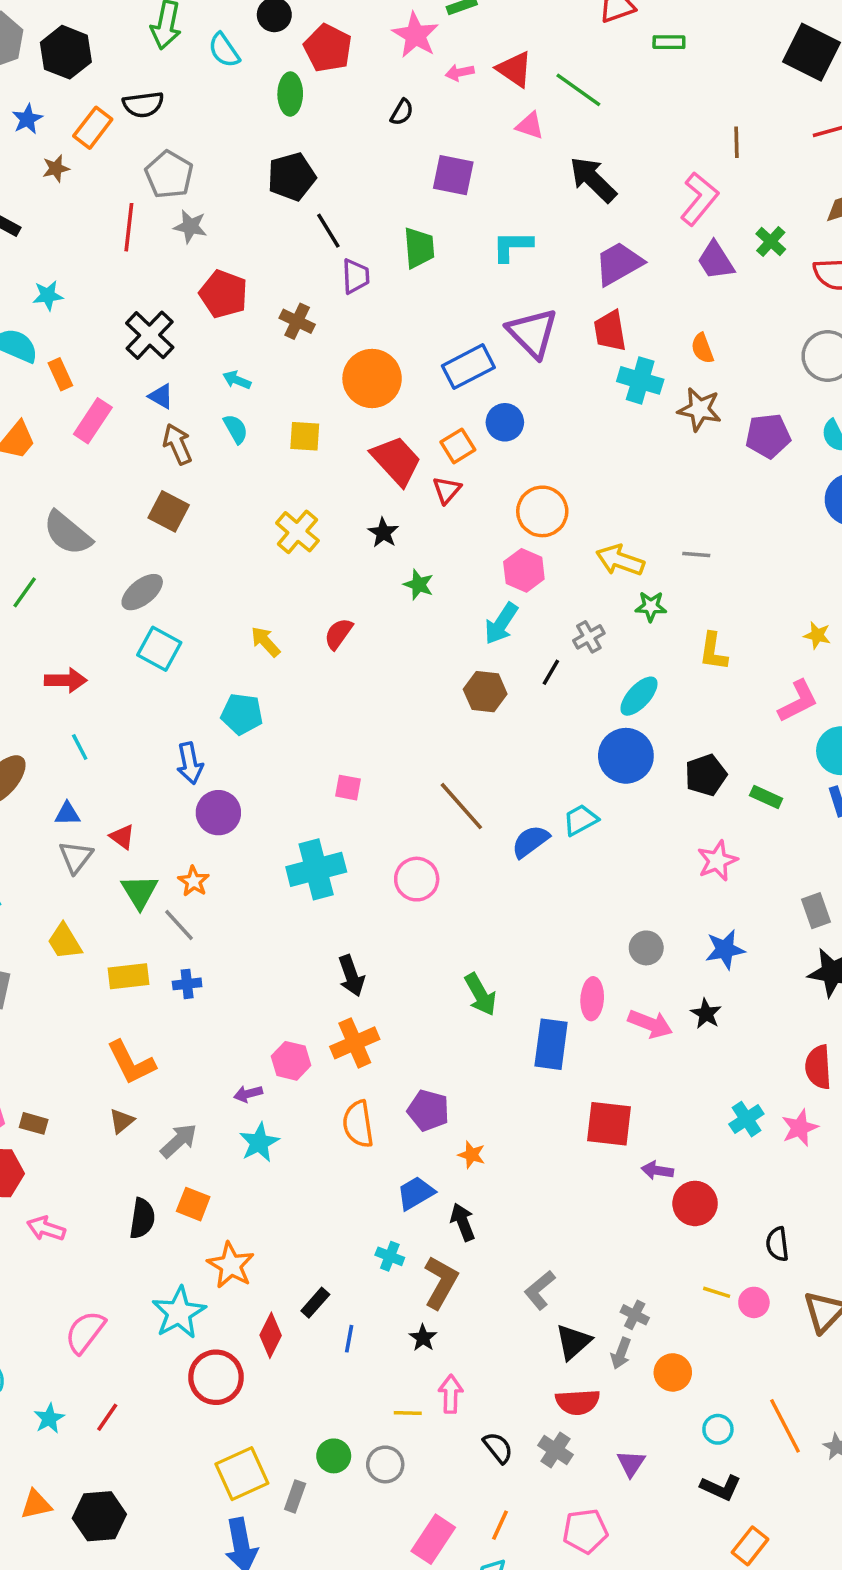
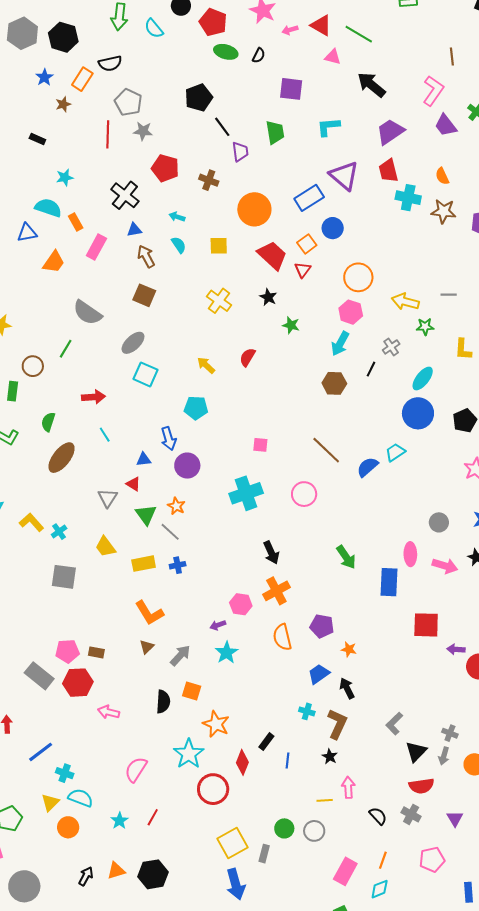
green ellipse: (290, 94) -> (226, 52), moved, turned -70
blue triangle: (161, 396) -> (134, 230), turned -35
blue triangle: (67, 814) -> (144, 459), moved

